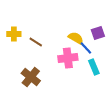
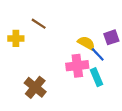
brown line: (36, 42) -> (39, 24), moved
cyan rectangle: (94, 67) -> (97, 77), moved

